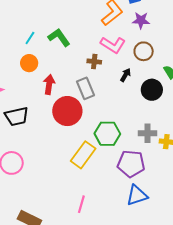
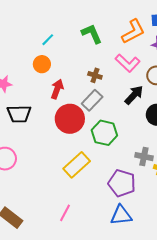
green L-shape: (59, 37) -> (92, 34), moved
brown cross: (94, 62) -> (95, 75), moved
black arrow: (125, 75) -> (134, 95), size x1.5
gray rectangle: (85, 88) -> (92, 100), turned 55
green hexagon: (107, 134) -> (104, 133), moved

